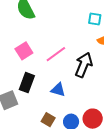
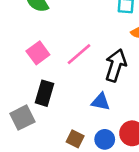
blue triangle: (58, 90) -> (101, 102), moved

